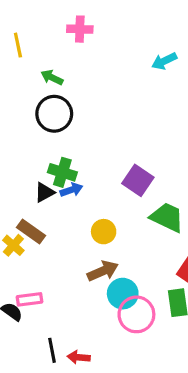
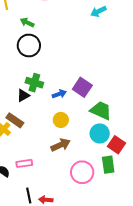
blue arrow: (71, 190) -> (59, 94), moved
cyan circle: (123, 294) -> (100, 133), moved
pink rectangle: (29, 299) -> (24, 163), moved

